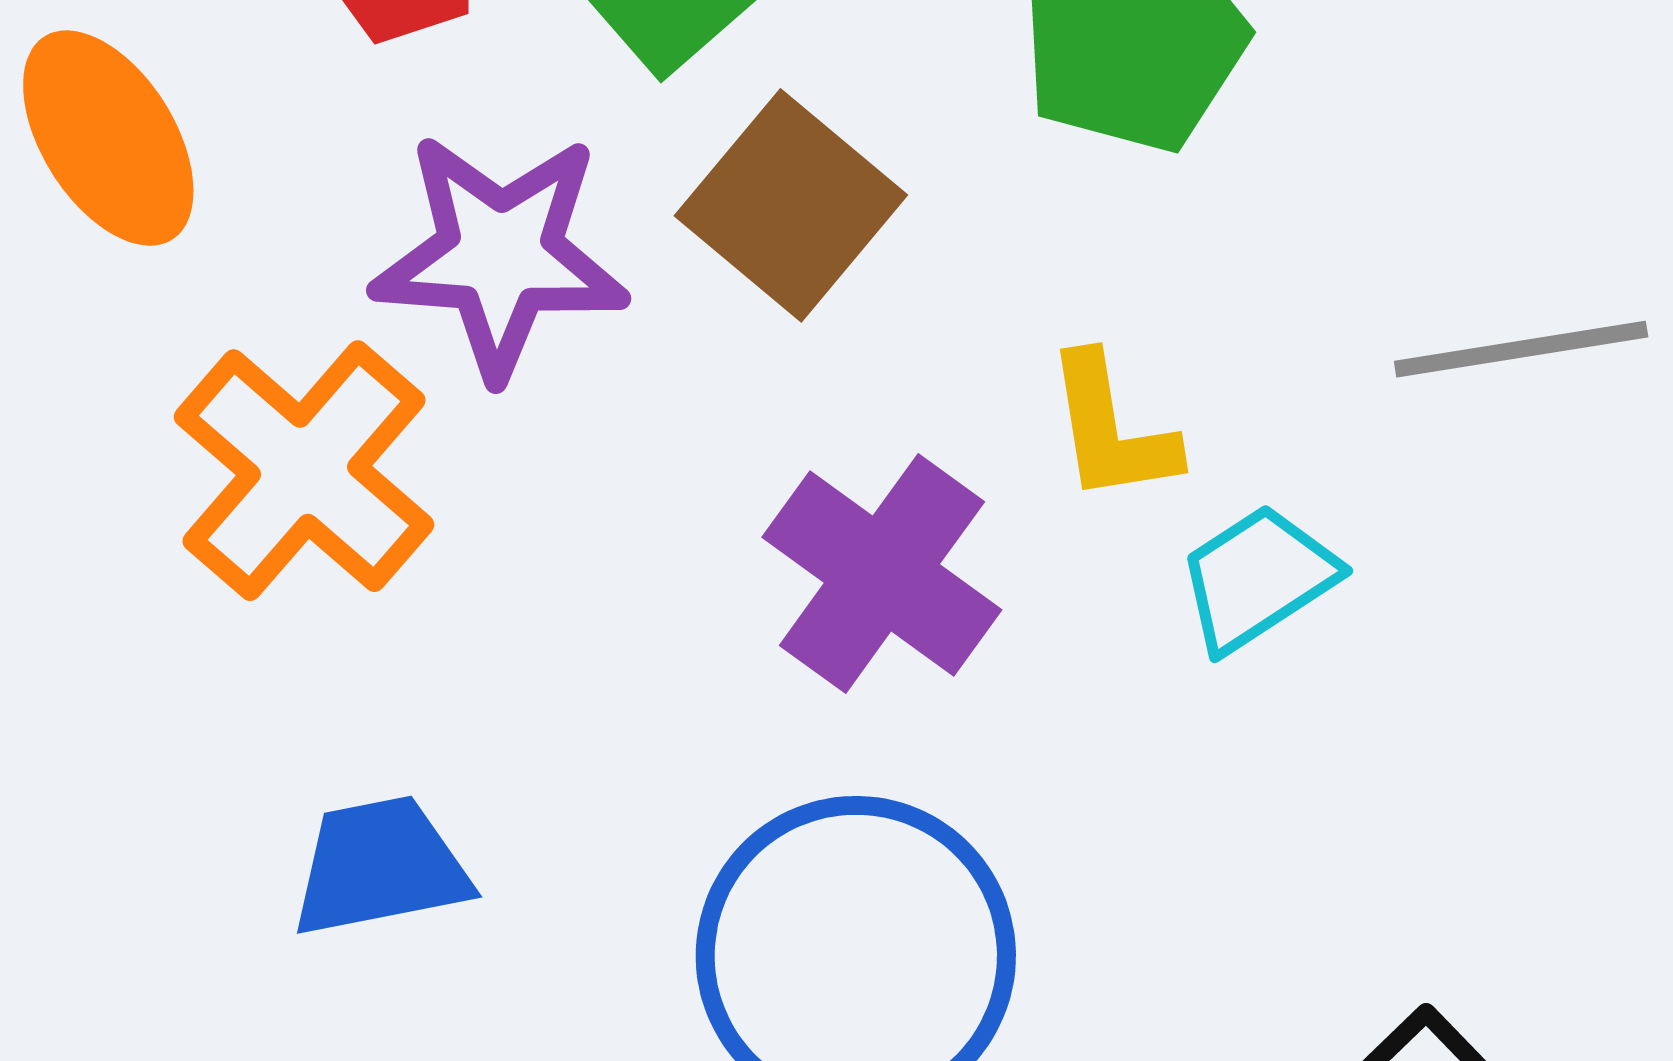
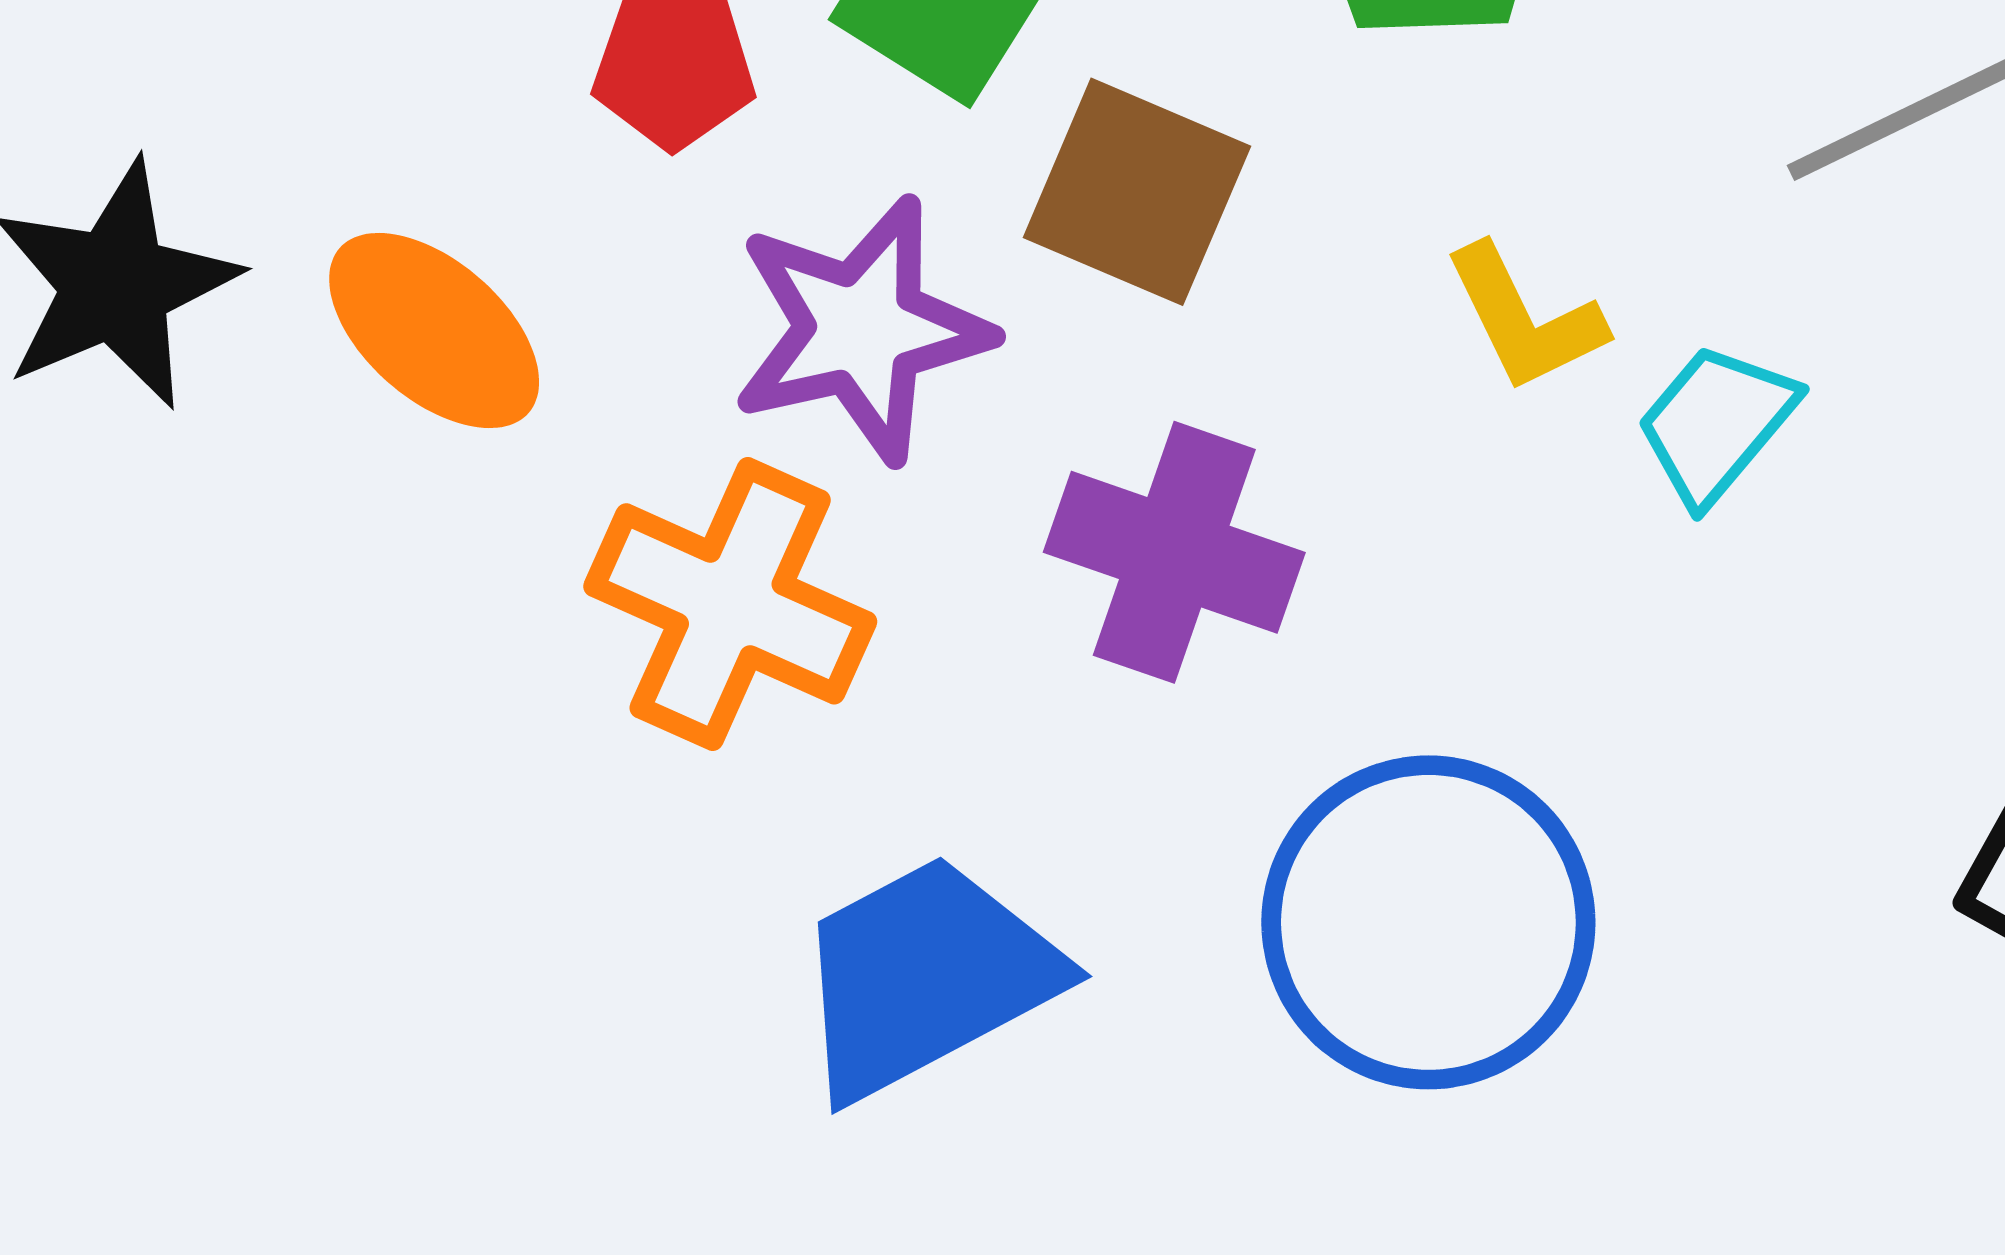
purple cross: (882, 574) -> (1174, 552), moved
blue trapezoid: (380, 867) -> (926, 977), size x1.5

